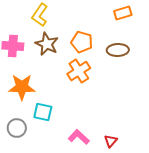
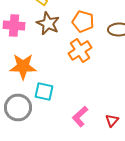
gray circle: (17, 128) -> (18, 108), size x1.4
pink L-shape: (79, 137) -> (80, 116), turned -85

